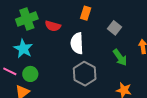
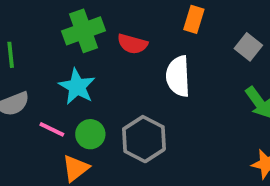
gray hexagon: (85, 74) -> (144, 139), moved

